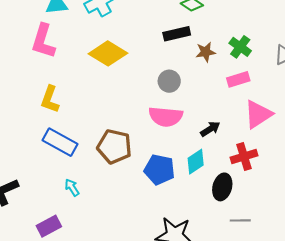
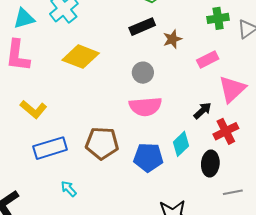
green cross: (240, 47) -> (218, 18), moved, turned -35
yellow L-shape: (50, 99) -> (33, 109), turned -60
black arrow: (210, 129) -> (202, 111), moved
blue rectangle: (60, 142) -> (50, 148), turned -36

